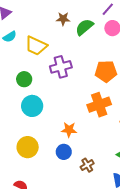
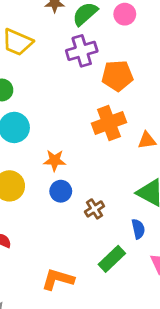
purple cross: (61, 67) -> (82, 51), moved
orange star: (69, 130) -> (55, 160), moved

